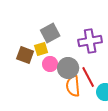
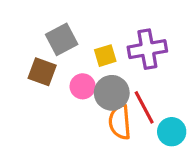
gray square: (50, 33) -> (62, 39), moved
yellow square: (41, 49) -> (105, 56), moved

